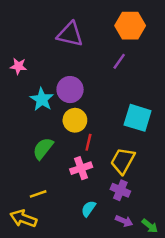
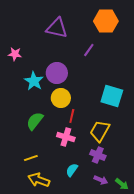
purple line: (119, 61) -> (89, 50), moved
pink cross: (81, 168) -> (66, 137), turned 36
yellow arrow: (23, 218) -> (39, 180), moved

